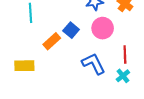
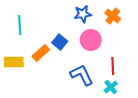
yellow rectangle: (24, 66) -> (14, 62), moved

